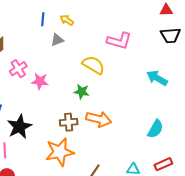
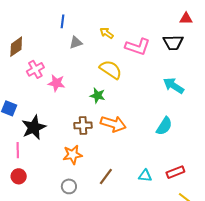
yellow arrow: (67, 20) -> (107, 33), moved
black trapezoid: (170, 35) -> (173, 43), moved
cyan semicircle: (155, 129) -> (164, 126), moved
orange star: (60, 152) -> (73, 155), size x0.7

